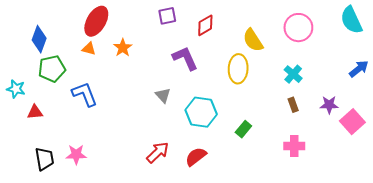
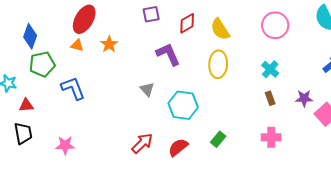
yellow semicircle: (253, 40) -> (220, 29), moved
green rectangle: (243, 129) -> (218, 139), moved
black trapezoid: (44, 159) -> (23, 133), moved

